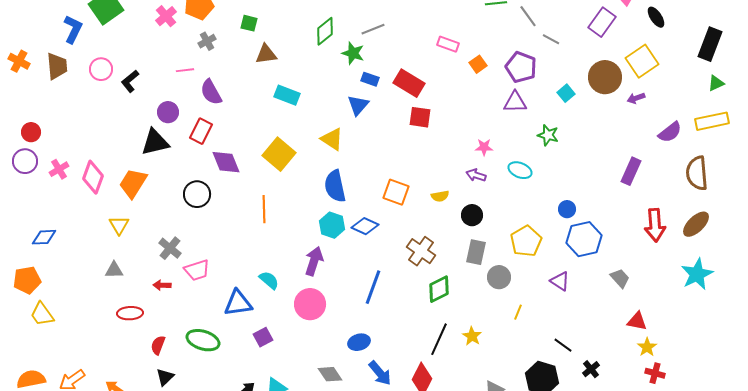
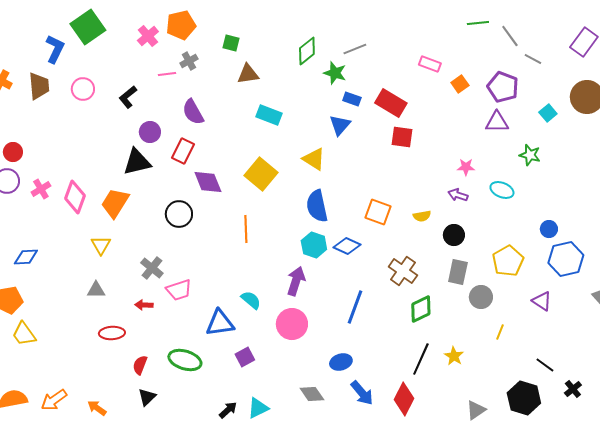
pink line: (185, 70) -> (167, 74), moved
black L-shape: (130, 81) -> (128, 97), moved

